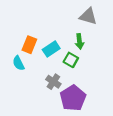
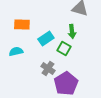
orange rectangle: (29, 45) -> (22, 24), moved, turned 70
cyan semicircle: (19, 63) -> (16, 51), turned 104

